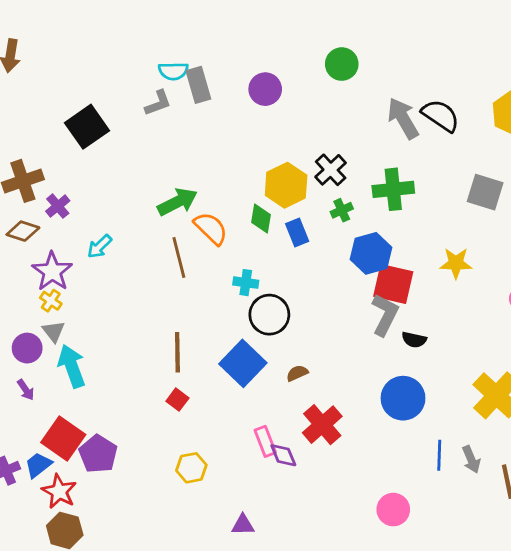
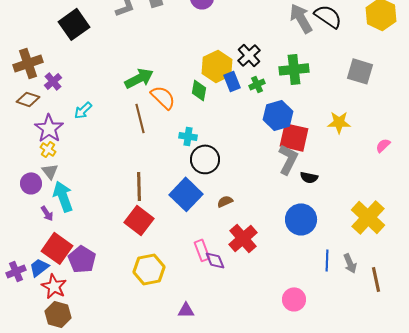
blue rectangle: (297, 232) -> (232, 81), moved
purple arrow: (26, 390) -> (47, 213), moved
red square: (177, 400) -> (139, 220), size x1.8
yellow hexagon: (191, 468) -> (149, 269), size x1.4

